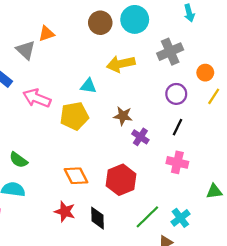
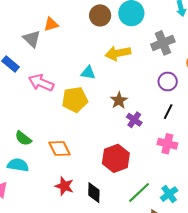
brown star: (123, 116) -> (119, 100), turned 30
orange diamond: (76, 176) -> (60, 149), moved

